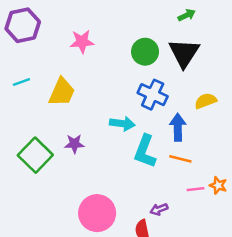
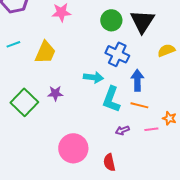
yellow semicircle: (206, 101) -> (166, 50), moved
orange star: (218, 185) -> (169, 118), moved
purple arrow: (159, 209) -> (122, 130), moved

